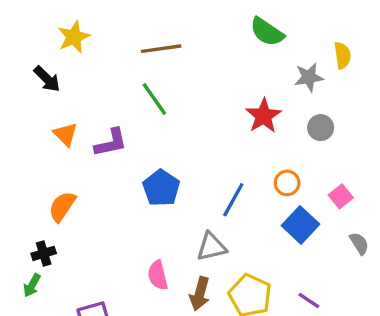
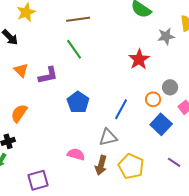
gray circle: (321, 128) -> (170, 87), moved
pink semicircle: (158, 275) -> (76, 154), turned 120
purple line: (309, 300) -> (174, 162), moved

